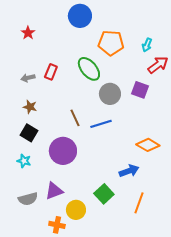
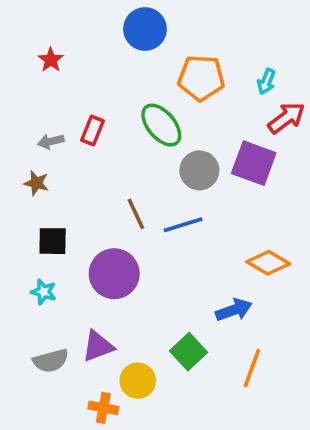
purple square: (140, 90) -> (254, 163), size x1.4
brown star: (30, 107) -> (36, 183), moved
black square: (29, 133) -> (53, 241), turned -30

